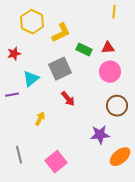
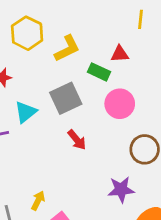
red triangle: (108, 48) -> (120, 54), moved
pink circle: (110, 72) -> (120, 104), moved
yellow arrow: (40, 119) -> (38, 201), moved

